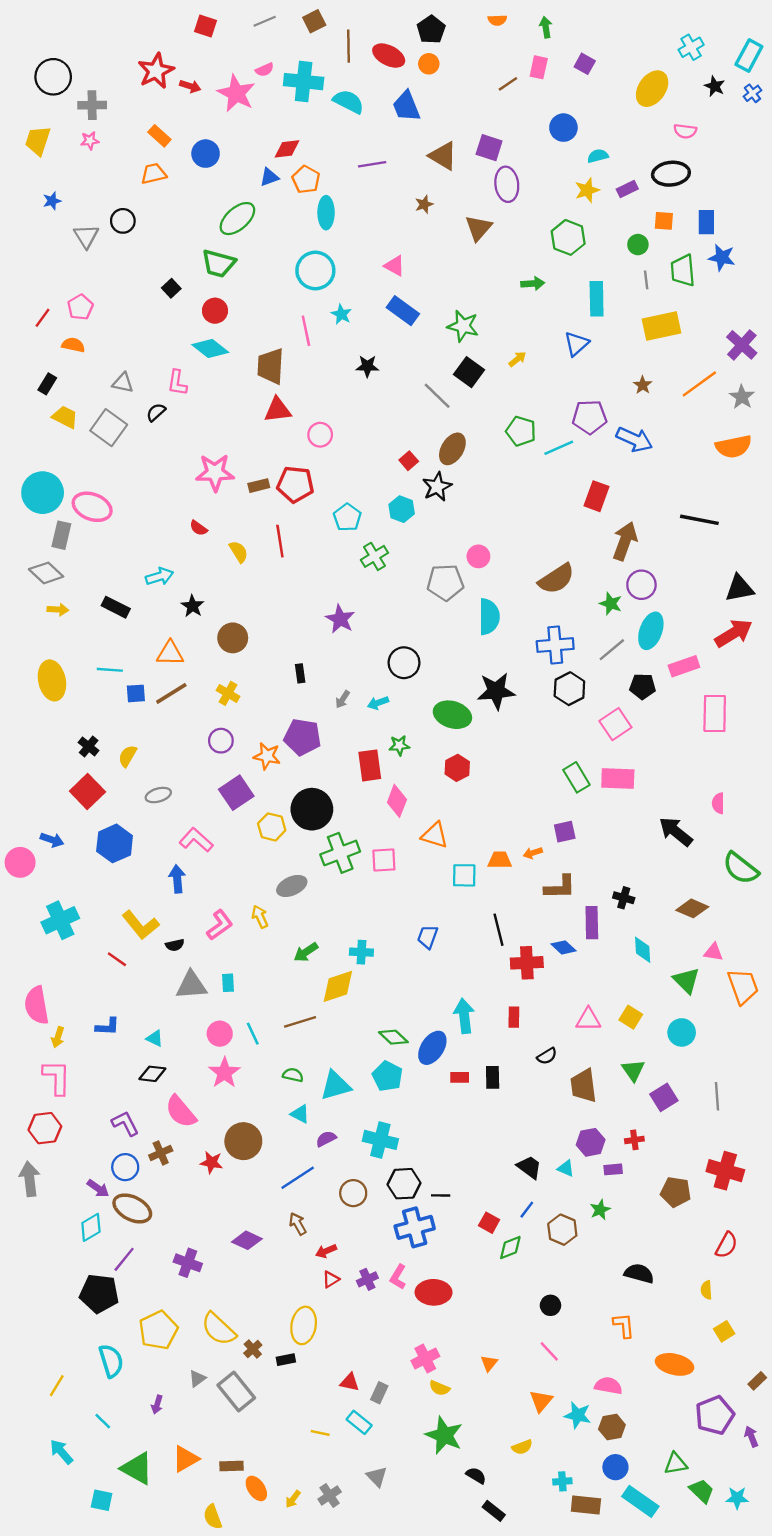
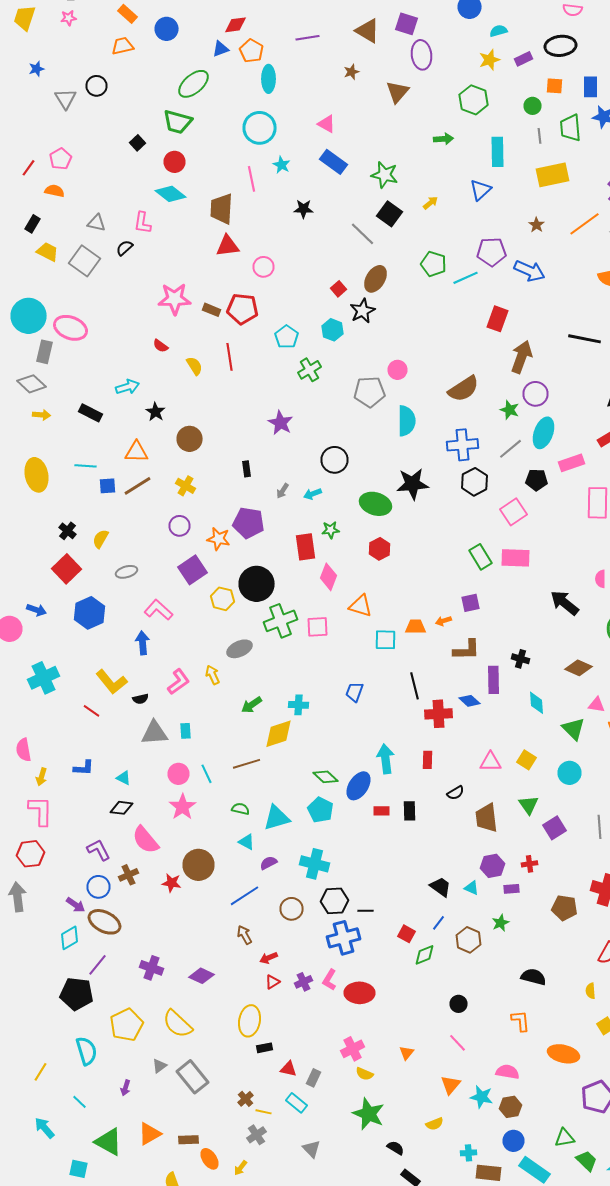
brown rectangle: (259, 486) -> (212, 310), turned 36
pink semicircle: (37, 1005) -> (24, 750), size x0.7
purple diamond: (247, 1240) -> (202, 976), moved
brown cross: (253, 1349) -> (246, 1099), moved
black rectangle: (286, 1360) -> (264, 1048), moved
gray cross: (330, 1496) -> (256, 1135), moved

